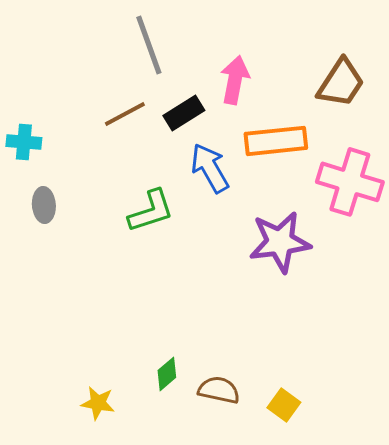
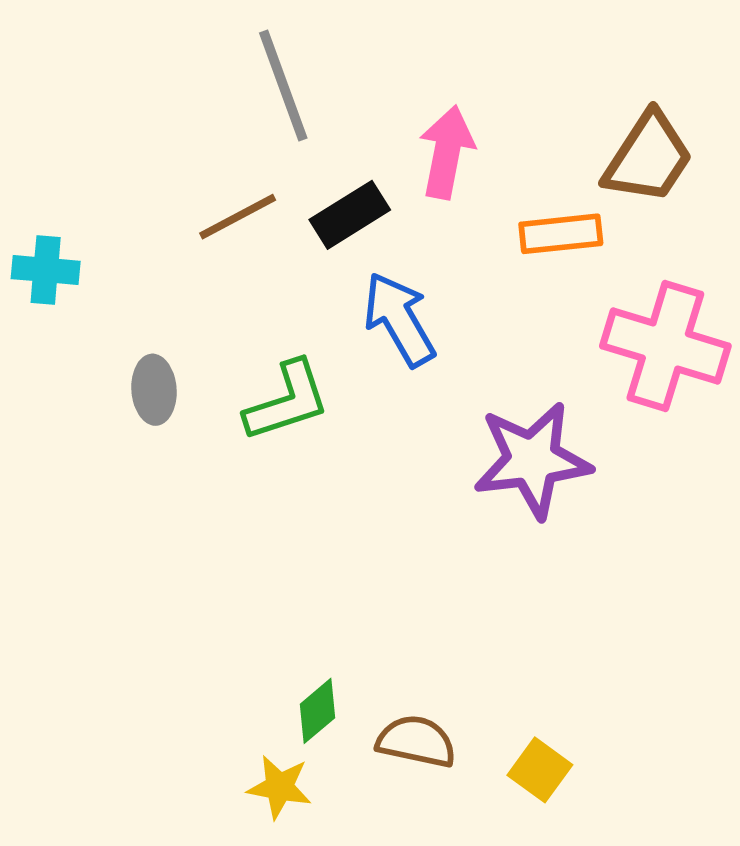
orange rectangle: (276, 141) -> (561, 234), moved, size x0.7
gray ellipse: (44, 205) -> (154, 390), moved
yellow star: (98, 403) -> (279, 787), moved

